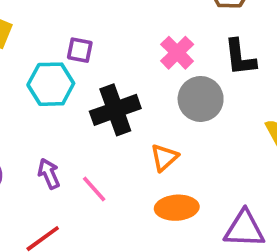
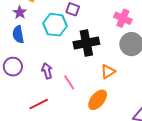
pink cross: (177, 53) -> (123, 18), turned -30
orange ellipse: (177, 208) -> (98, 100), moved, turned -55

